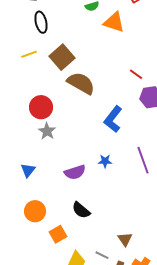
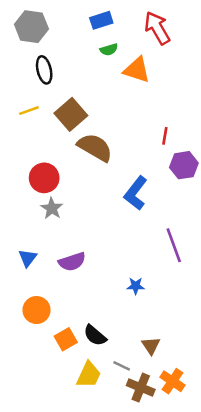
red line: (136, 74) -> (165, 136), turned 64
blue star: (105, 161) -> (136, 286), moved
purple semicircle: (75, 172) -> (72, 262), moved
black semicircle: (81, 210) -> (95, 335), moved

